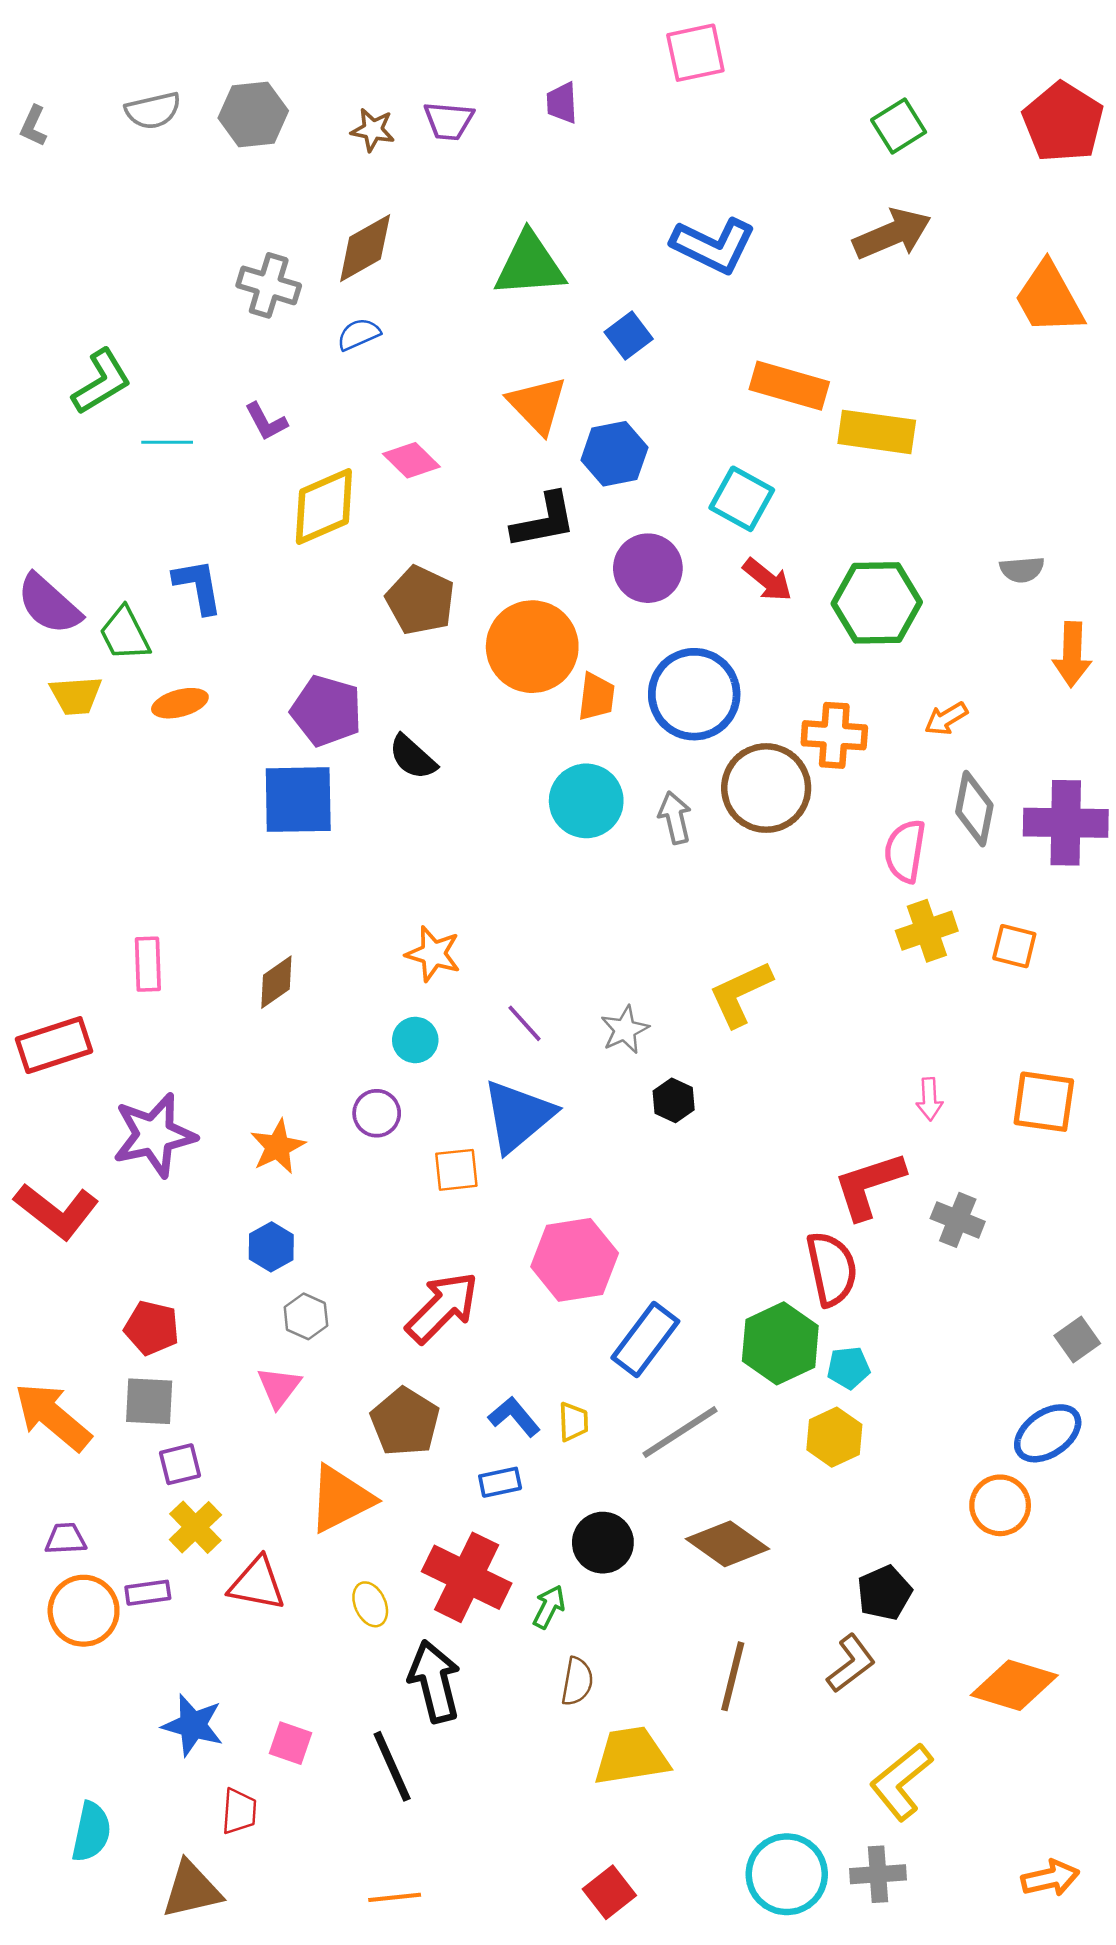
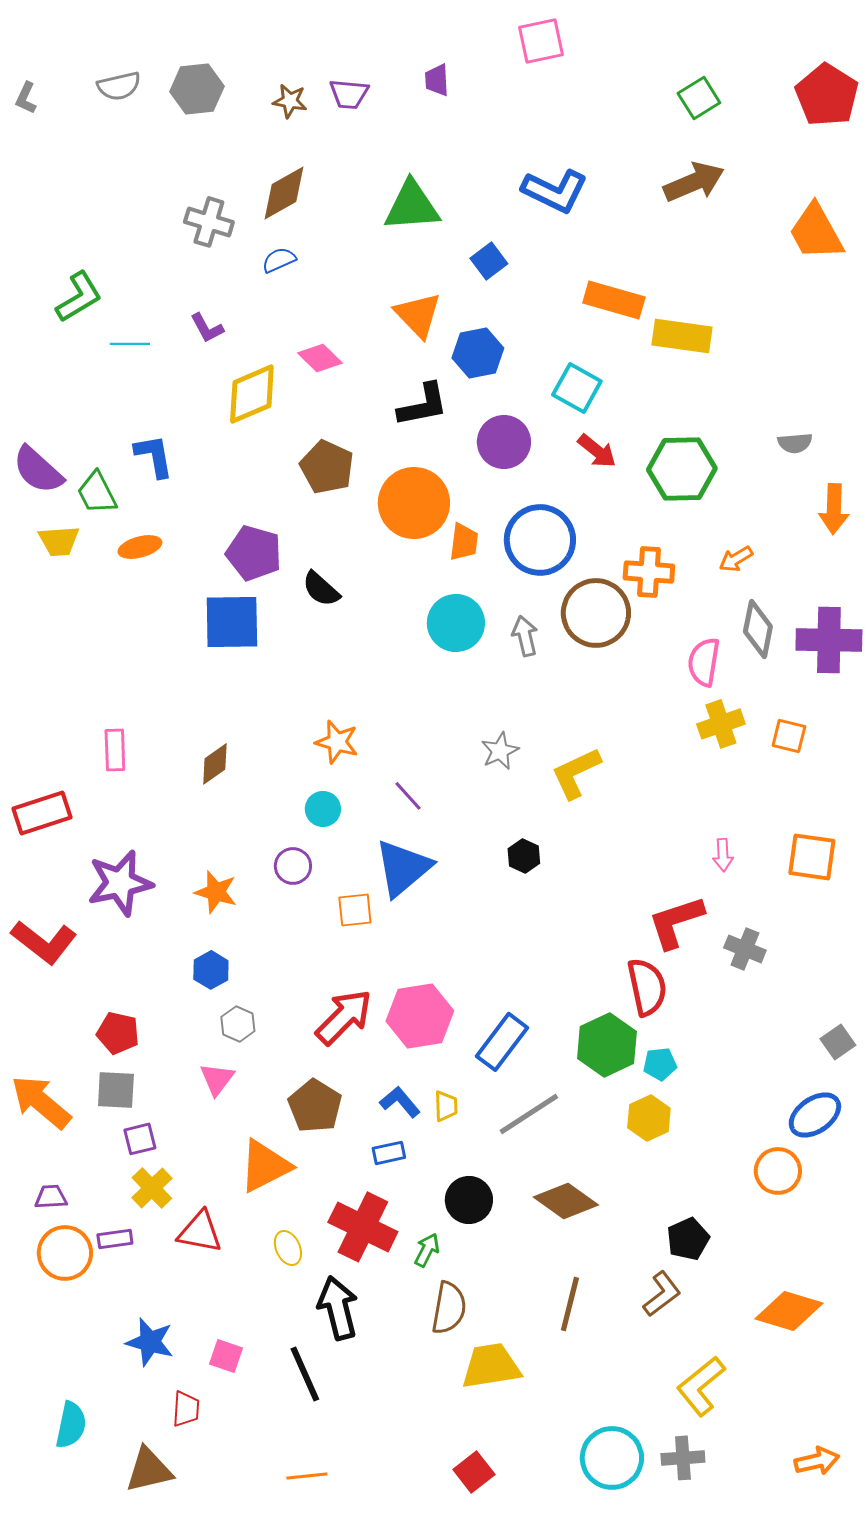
gray star: (625, 1030) -> (500, 751), moved
orange star: (278, 1147) -> (216, 892), turned -30
pink hexagon: (575, 1260) -> (420, 1016), moved
brown semicircle: (577, 1681) -> (449, 1308), size x1.4

